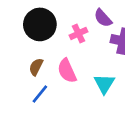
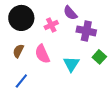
blue line: (40, 94) -> (21, 81), moved

